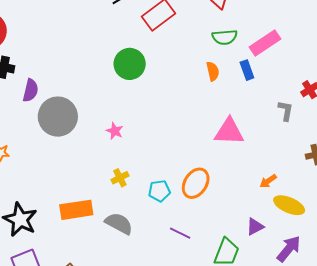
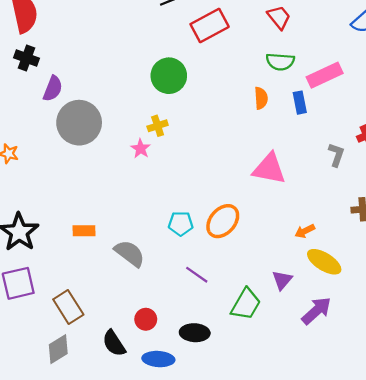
yellow cross: (120, 178) -> (158, 126), moved
orange rectangle: (76, 210) -> (84, 231), size x0.6
purple triangle: (255, 227) -> (282, 280), turned -30

